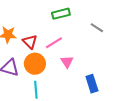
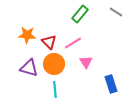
green rectangle: (61, 14) -> (80, 14), turned -36
gray line: (97, 28) -> (116, 12), moved

